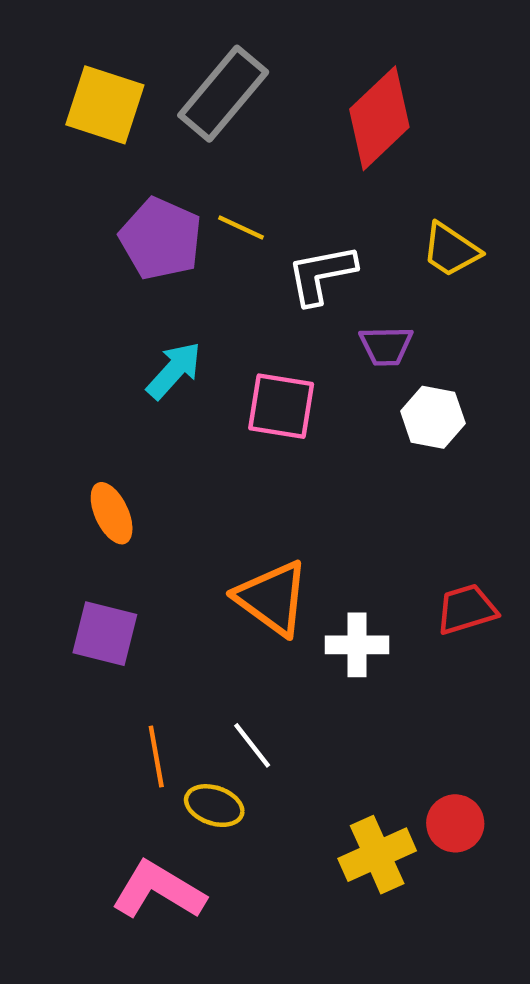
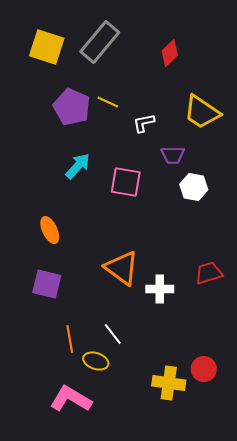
red diamond: (379, 118) -> (170, 53), size x0.6
yellow trapezoid: (451, 250) -> (202, 112), size x1.4
white L-shape: (321, 274) -> (144, 123), size x0.7
yellow cross: (377, 855) -> (169, 383), turned 32

